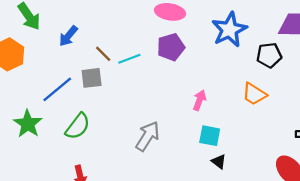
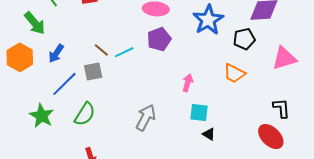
blue arrow: (68, 36) -> (56, 53), moved

